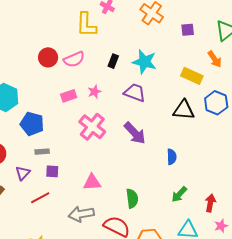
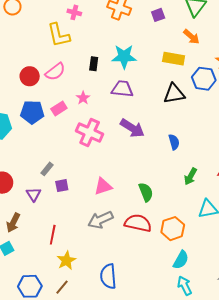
blue pentagon: (32, 124) -> (32, 112), moved
gray rectangle: (42, 152) -> (47, 169), turned -32
red line: (40, 198) -> (53, 235), moved, turned -36

